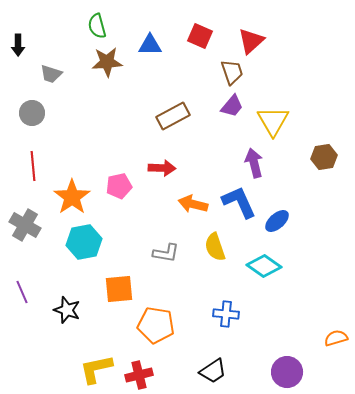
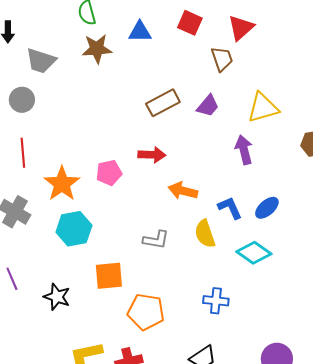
gray trapezoid: (51, 74) -> (41, 61), size x1.4
purple trapezoid: (232, 106) -> (208, 106), moved
yellow triangle: (273, 121) -> (263, 108), turned 44
blue L-shape: (239, 202) -> (230, 208), moved, size x0.7

